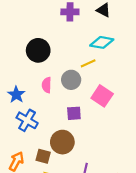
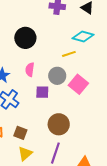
gray circle: (71, 80) -> (57, 76), moved
purple square: (74, 113) -> (42, 92), moved
brown circle: (62, 142) -> (59, 124), moved

